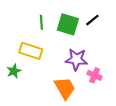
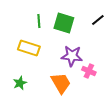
black line: (92, 20) -> (98, 20), moved
green star: (14, 71) -> (20, 83), moved

